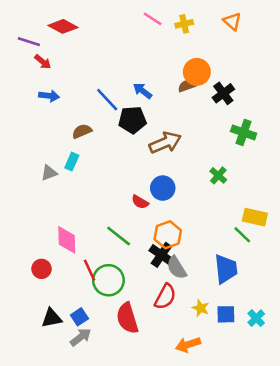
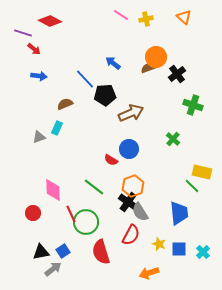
blue arrow: (143, 91) -> (113, 63), moved
gray arrow: (81, 337) -> (53, 269), moved

